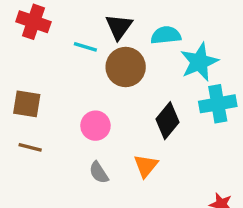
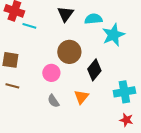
cyan line: (85, 47) -> (29, 26), moved
brown circle: (126, 67) -> (69, 52), moved
cyan cross: (218, 104) -> (124, 92), moved

